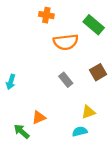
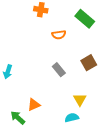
orange semicircle: (66, 42) -> (59, 35), size x0.6
yellow triangle: (88, 112) -> (80, 100), turned -40

